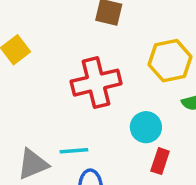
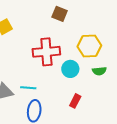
cyan circle: (146, 127) -> (70, 69), moved

